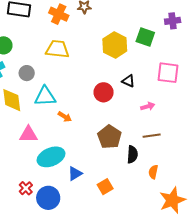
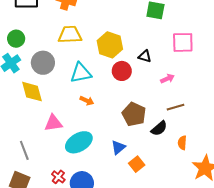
yellow hexagon: (115, 45) -> (110, 45), moved
gray circle: (27, 73) -> (43, 63), size x1.5
cyan triangle: (45, 96) -> (81, 73), moved
black semicircle: (132, 154) -> (159, 128), turned 54
blue triangle: (75, 174) -> (118, 147), moved

